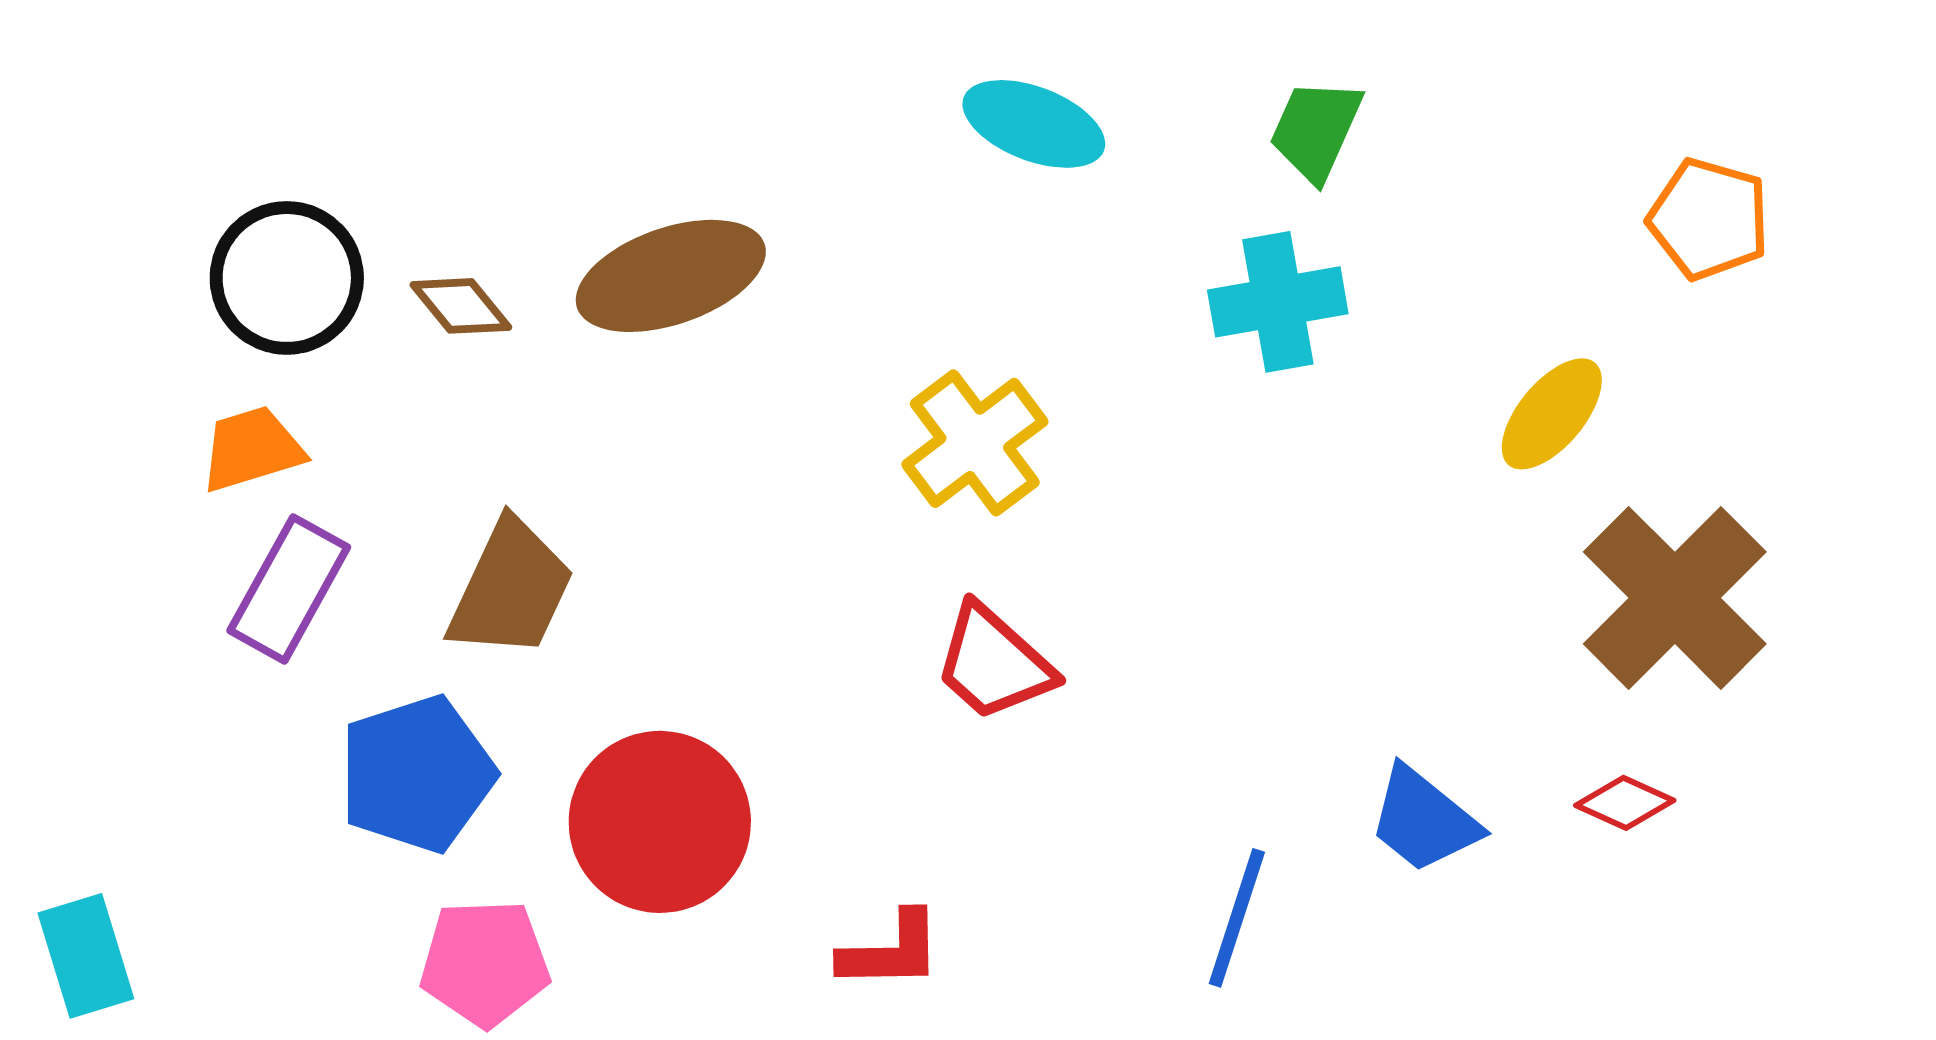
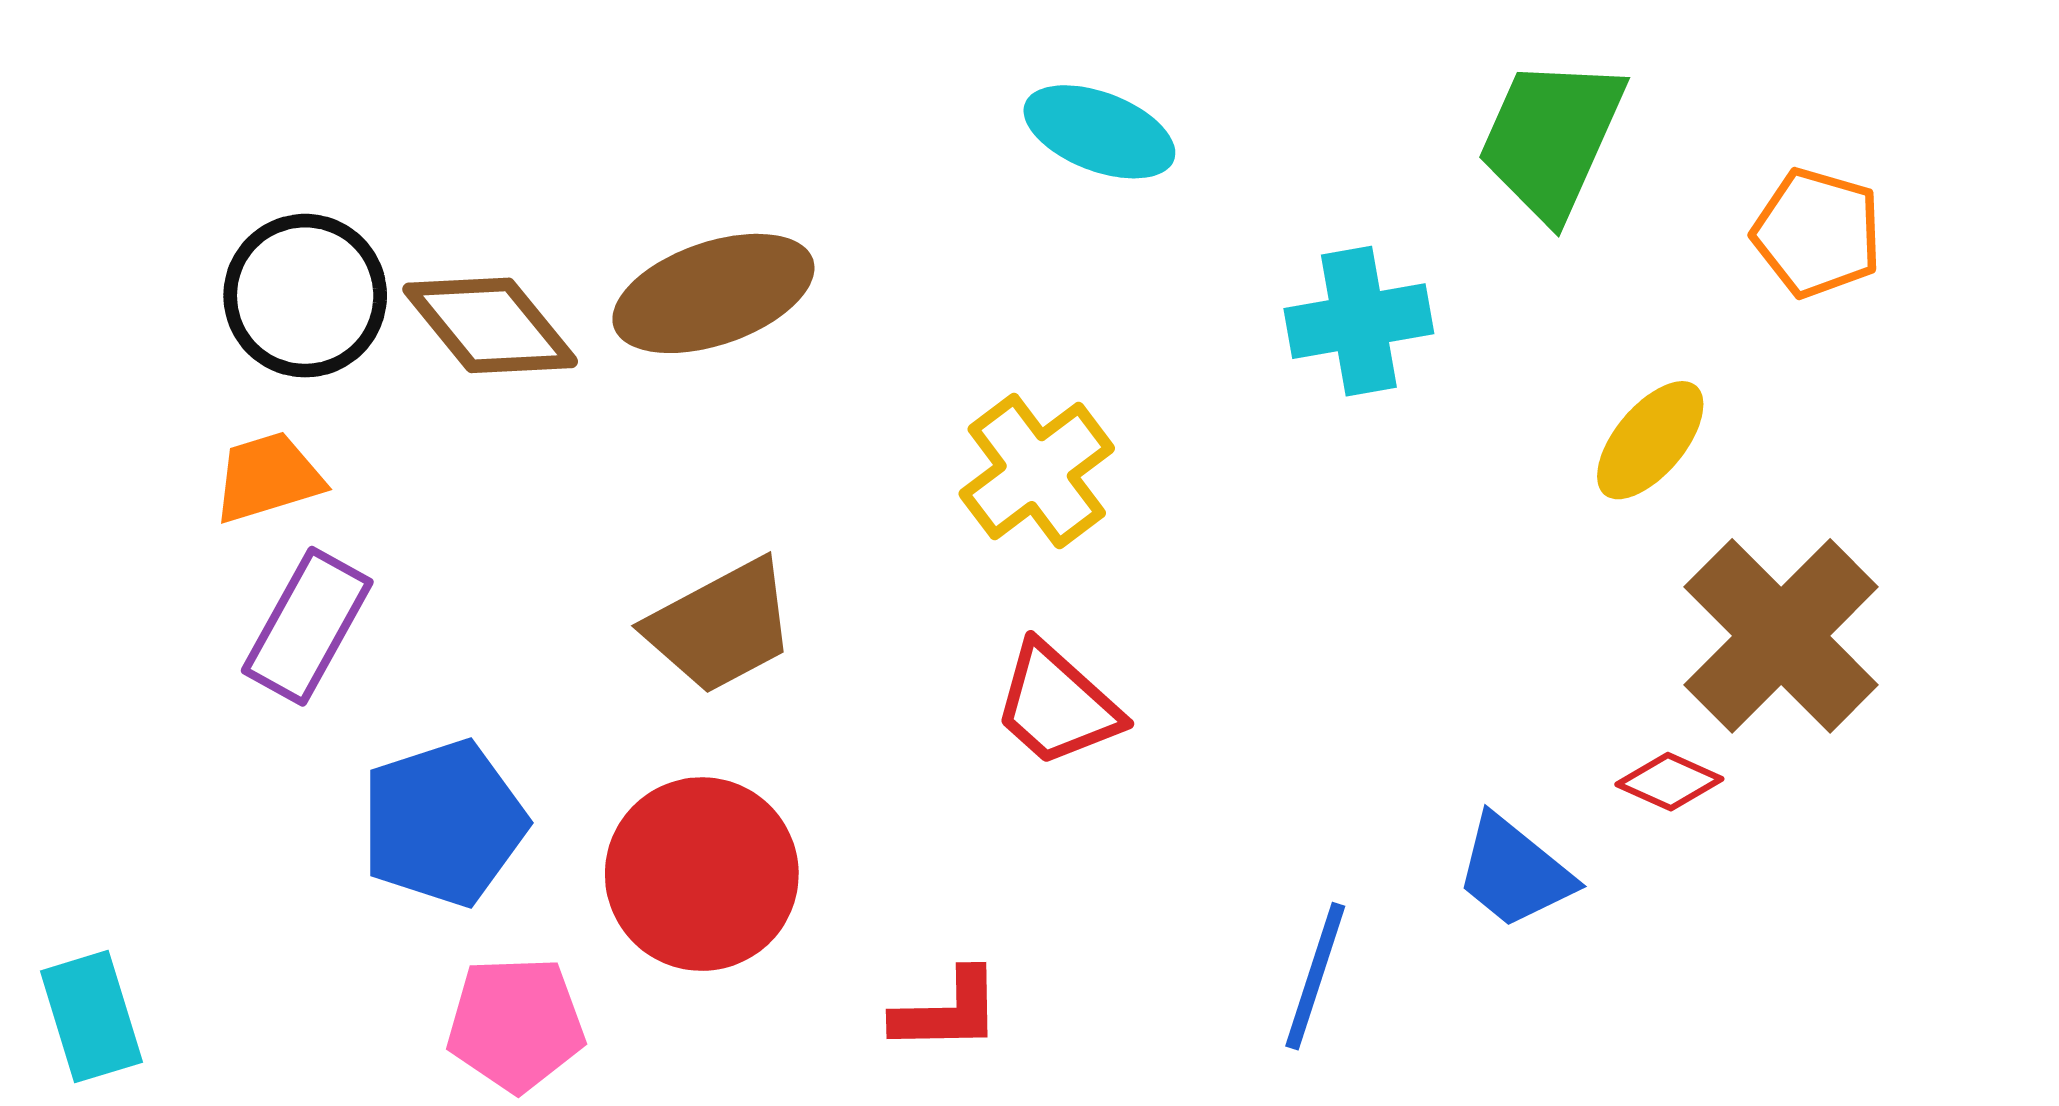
green trapezoid: (1316, 130) -> (1551, 138), moved, size x1.5
brown diamond: (461, 306) -> (490, 325), size x1.6
brown trapezoid: (511, 589) -> (721, 626), moved, turned 37
red diamond: (1625, 803) -> (1669, 782), moved

